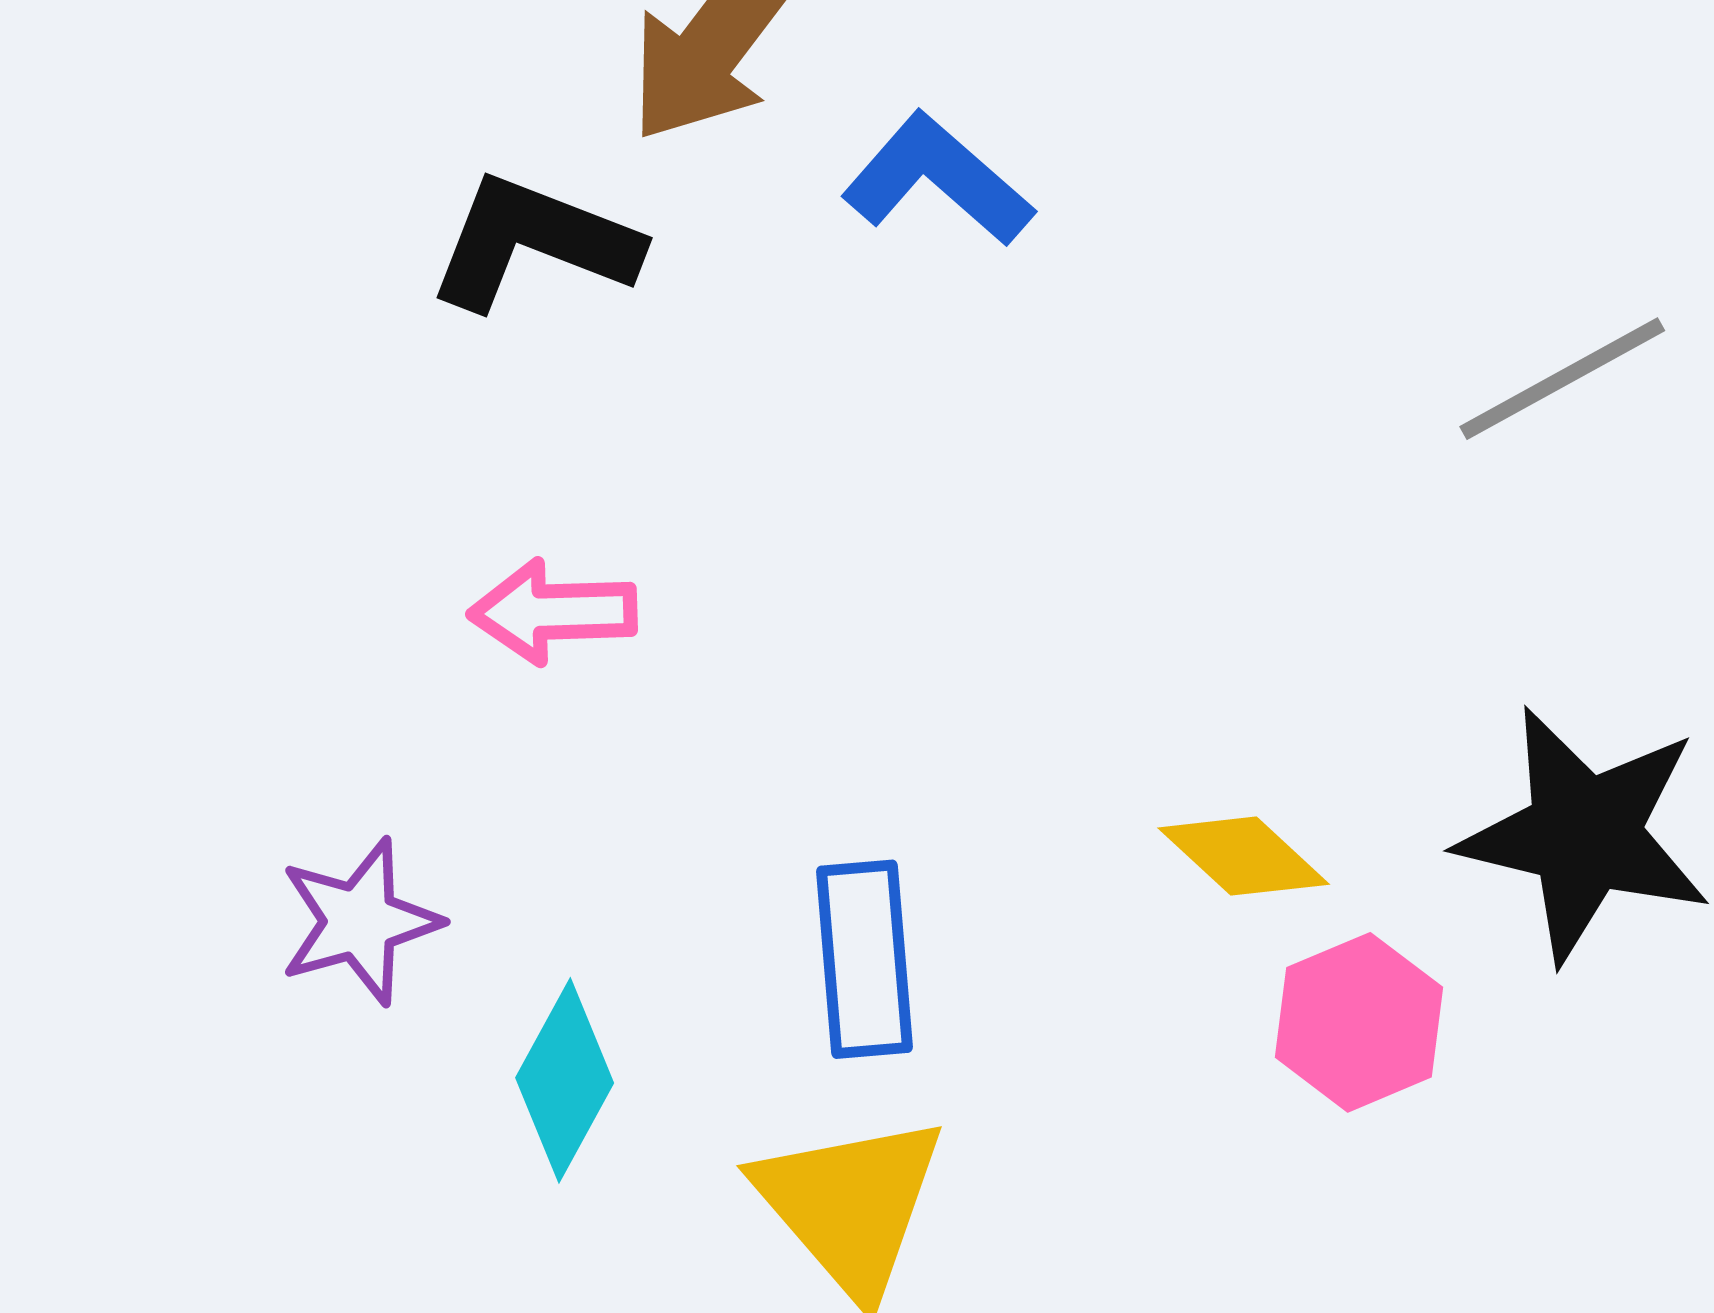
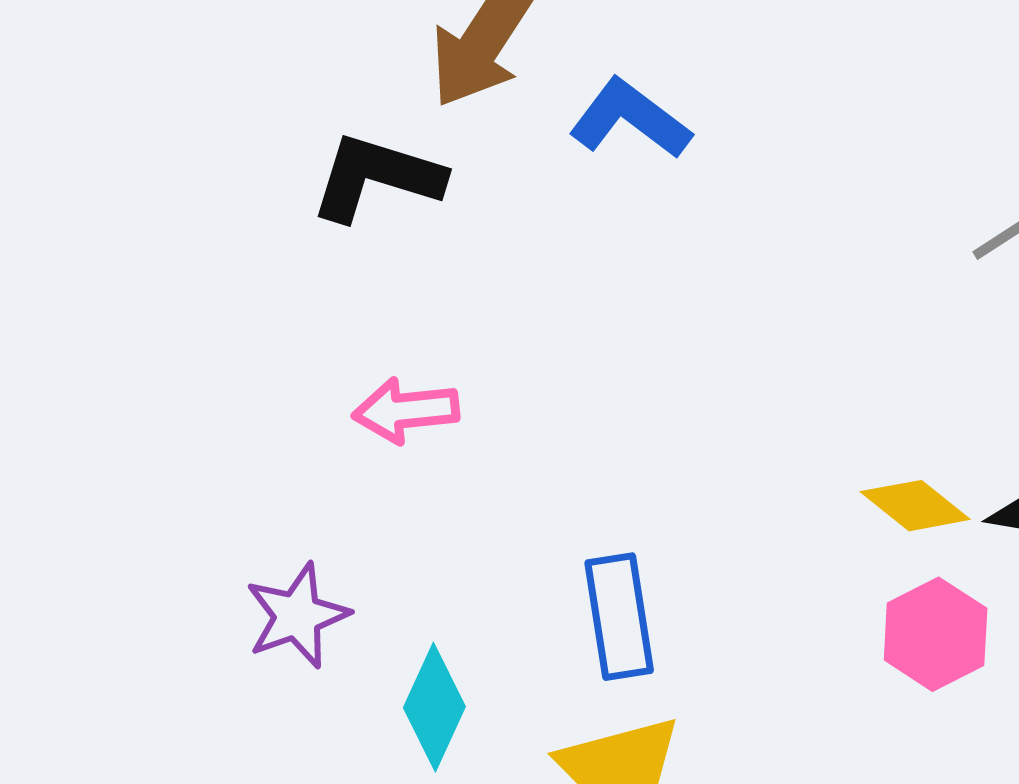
yellow diamond: (1244, 856) -> (915, 506), moved

